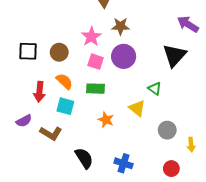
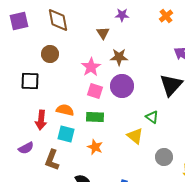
brown circle: (59, 52) -> (50, 54), moved
orange semicircle: (64, 81) -> (65, 110), turned -30
orange star: (106, 120) -> (95, 147), moved
brown L-shape: (51, 133) -> (52, 160), turned 80

